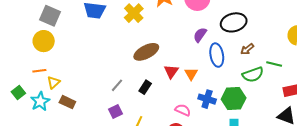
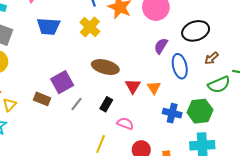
brown ellipse: (146, 52) -> (105, 67), turned 45
brown rectangle: (67, 102) -> (42, 99), moved
pink semicircle: (183, 110) -> (125, 124), moved
purple square: (116, 111) -> (62, 82), moved, size x1.5

